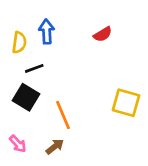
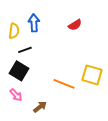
orange line: (63, 115) -> (64, 84), moved, turned -45
pink arrow: (18, 144) -> (16, 95), moved

